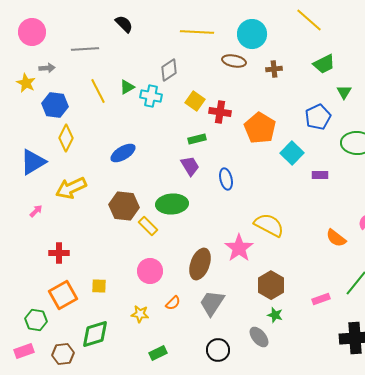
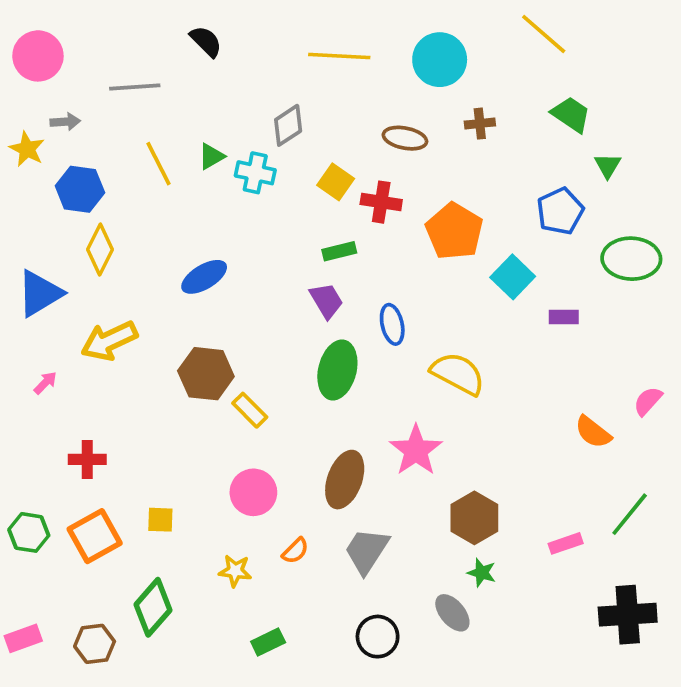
brown ellipse: (234, 61) -> (405, 138), moved
green trapezoid: (324, 64) -> (571, 114), turned -120
green ellipse: (172, 204) -> (337, 370), moved, turned -72
yellow semicircle: (269, 225) -> (458, 374), moved
green hexagon: (36, 320) -> (29, 532), moved
green diamond: (95, 334) -> (153, 607), turned -32

